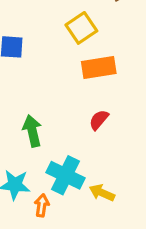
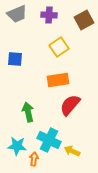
orange rectangle: (99, 68) -> (58, 80), moved
red semicircle: (99, 120) -> (70, 105), size x1.6

